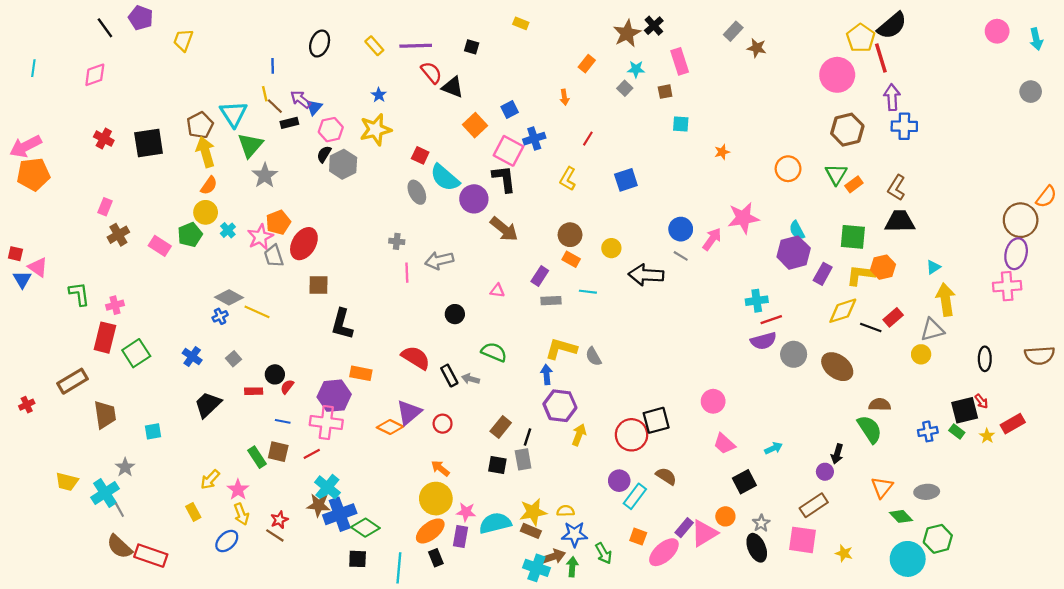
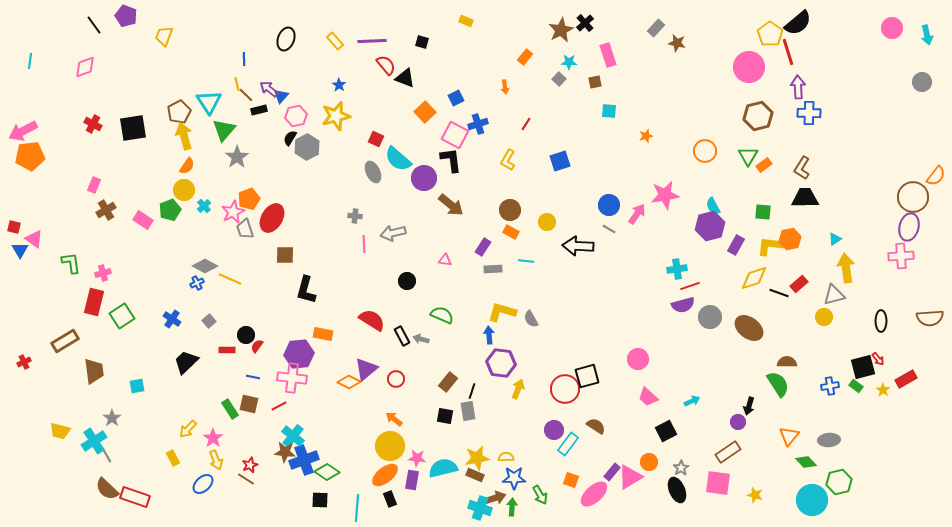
green square: (853, 237) -> (763, 212), size x0.7

